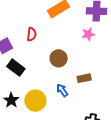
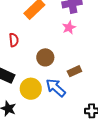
blue arrow: (62, 90) -> (56, 88), size x1.5
yellow circle: (35, 101) -> (31, 89), moved

